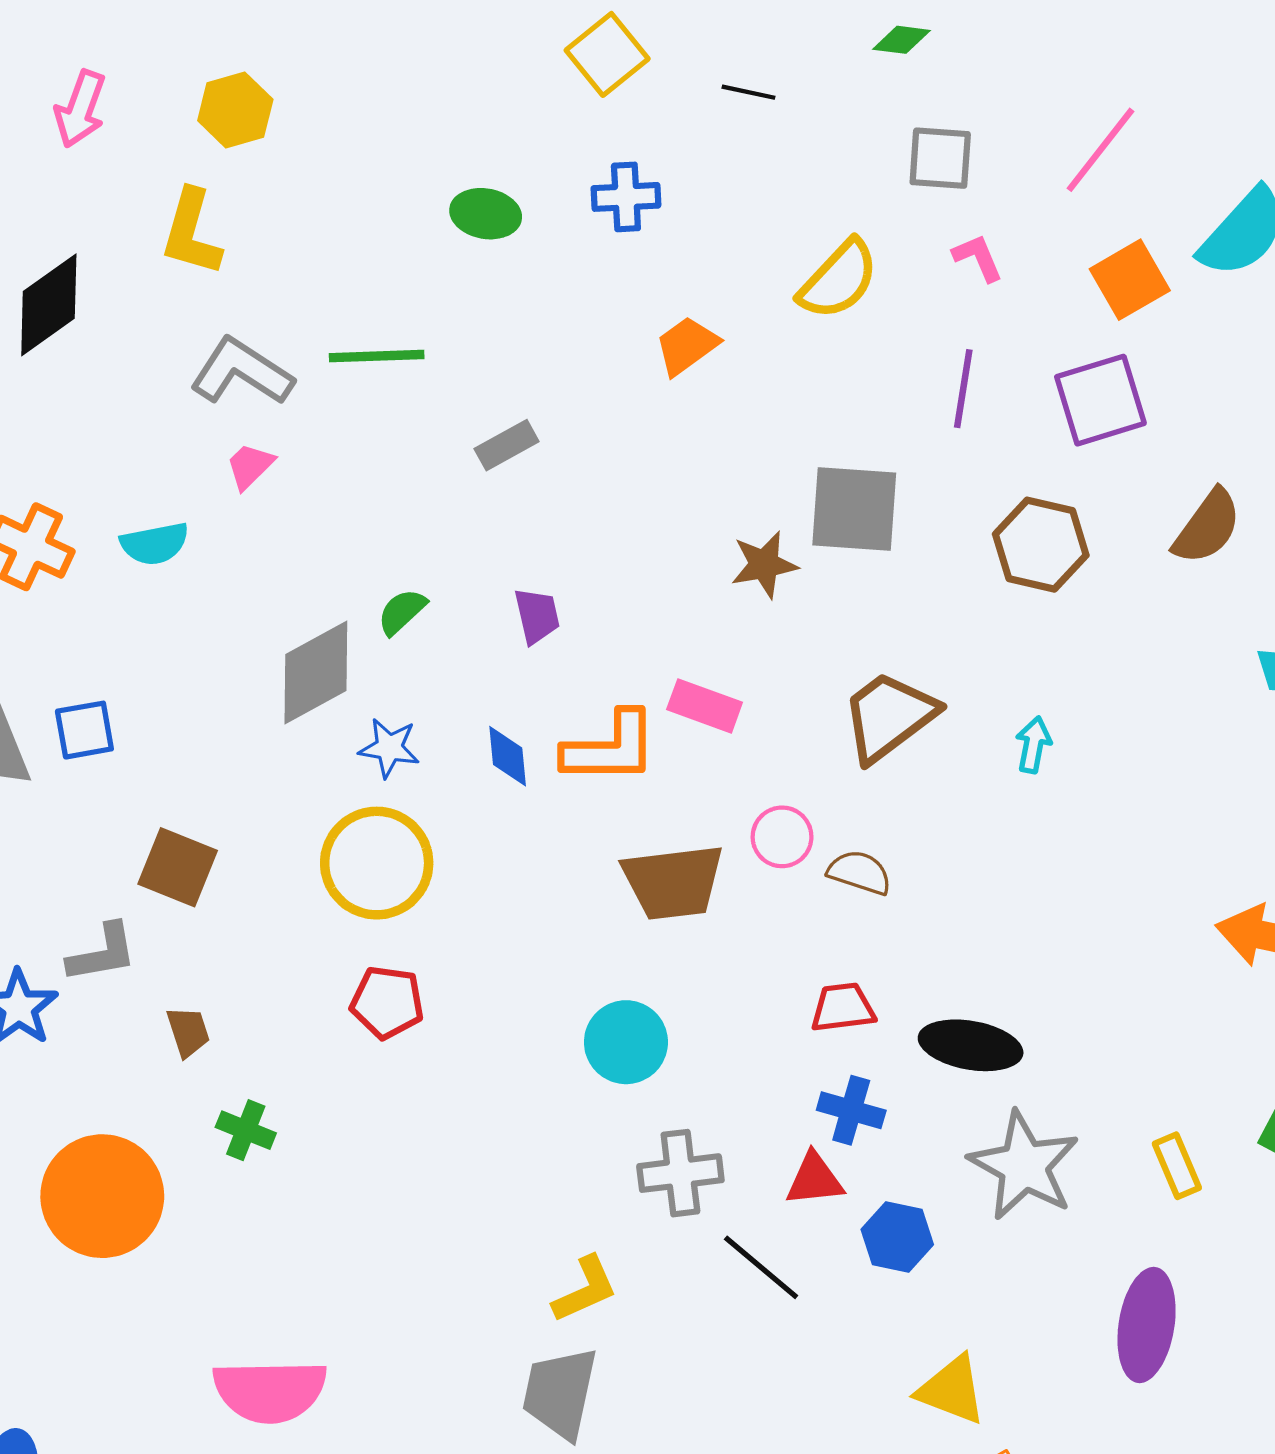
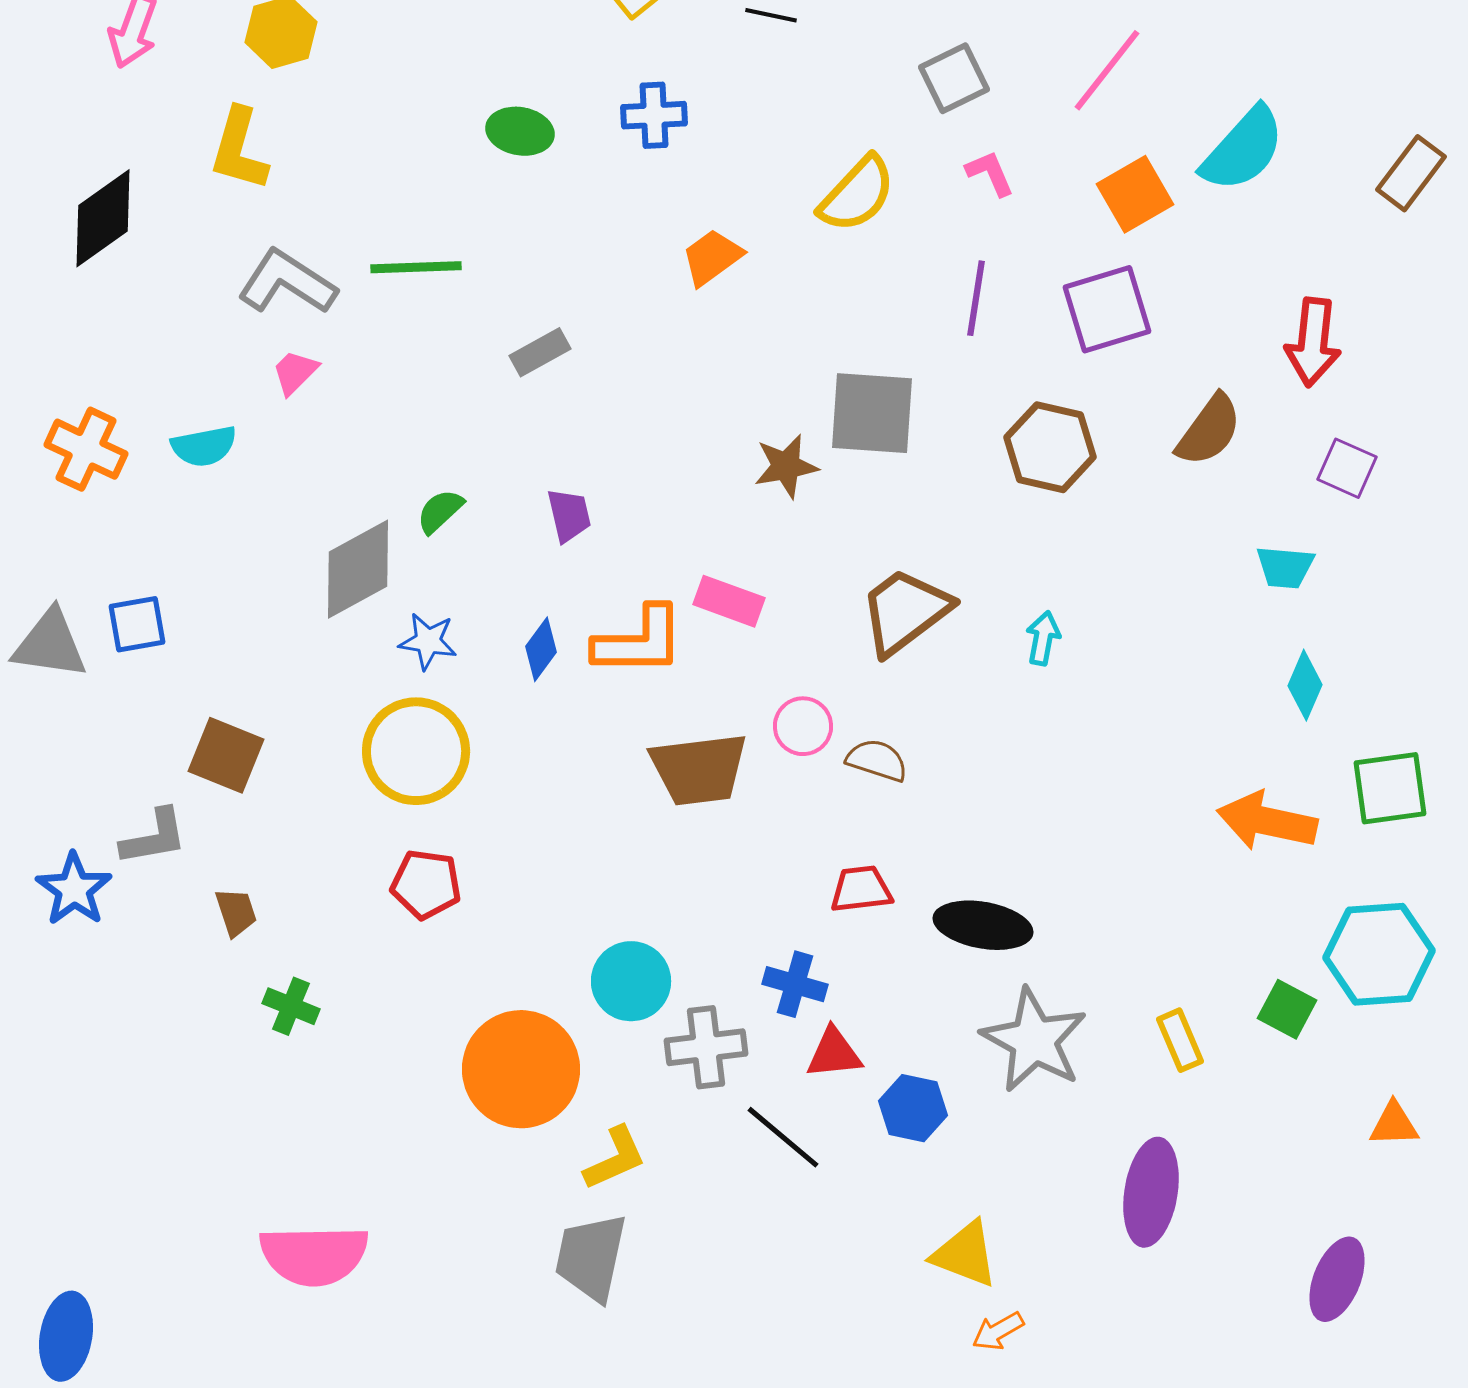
gray square: (940, 158) -> (954, 78), turned -30
blue diamond: (508, 756) -> (541, 649), turned 42
cyan circle: (626, 1042) -> (631, 981), moved
blue cross: (851, 1110) -> (795, 984), moved
orange circle: (102, 1196) -> (521, 1069), moved

